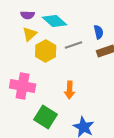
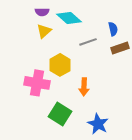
yellow hexagon: (46, 51) -> (60, 65), moved

